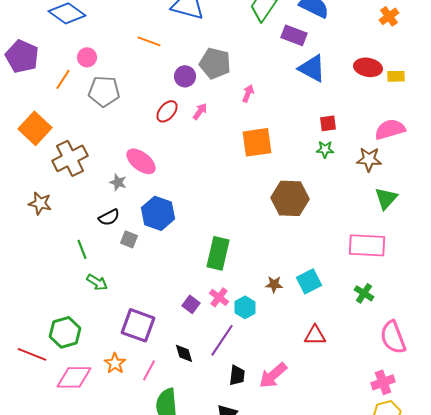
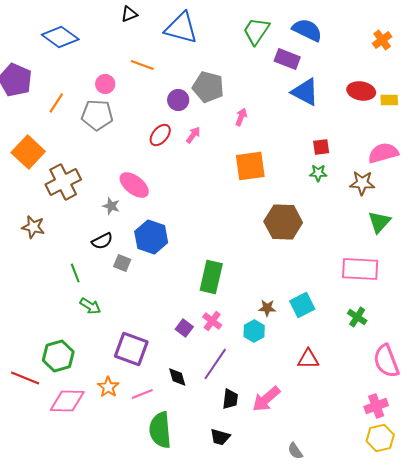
pink circle: (87, 57) -> (105, 84), moved
cyan hexagon: (245, 307) -> (254, 331), moved
pink line: (149, 370) -> (142, 394), turned 40

